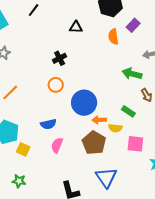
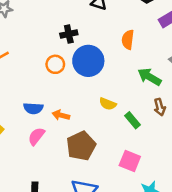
orange semicircle: (113, 37) -> (128, 40), moved
blue circle: (84, 103) -> (88, 61), moved
orange arrow: (99, 120) -> (61, 115), moved
yellow semicircle: (115, 128) -> (108, 104), moved

